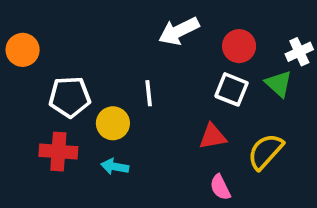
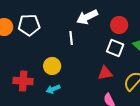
white line: (149, 93) -> (71, 38), moved
white pentagon: (70, 97) -> (29, 25), moved
cyan arrow: (115, 167) -> (53, 89), turned -32

